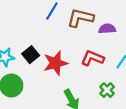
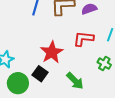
black square: (31, 55) -> (40, 74), moved

